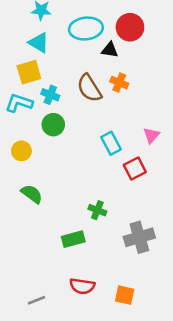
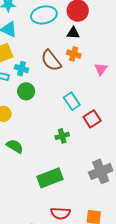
black triangle: (110, 50) -> (73, 33), moved
pink triangle: (151, 135) -> (101, 69), moved
green cross: (97, 210) -> (62, 136), moved, turned -32
green rectangle: (73, 239) -> (50, 178), size x1.4

